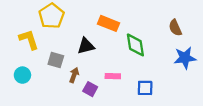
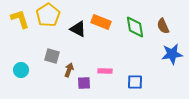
yellow L-shape: (29, 40) -> (20, 19), moved
green diamond: (135, 45) -> (135, 27), moved
black triangle: (86, 46) -> (78, 29), moved, turned 42
purple square: (90, 89) -> (84, 83), turned -32

